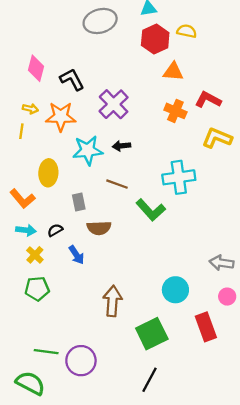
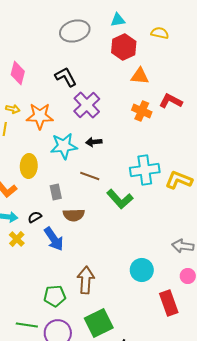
yellow semicircle: (187, 31) -> (160, 33), moved
black L-shape: (72, 79) -> (66, 77), moved
yellow L-shape: (217, 138) -> (179, 180), moved
blue arrow: (76, 255) -> (54, 239), size x1.4
green pentagon: (37, 289) -> (55, 296), moved
green square: (152, 334) -> (99, 323), moved

